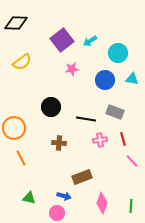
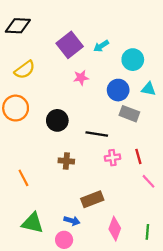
gray rectangle: (115, 112) -> (129, 114), moved
orange circle: (14, 128) -> (16, 108), moved
green triangle: (29, 198) -> (32, 223), size x1.5

